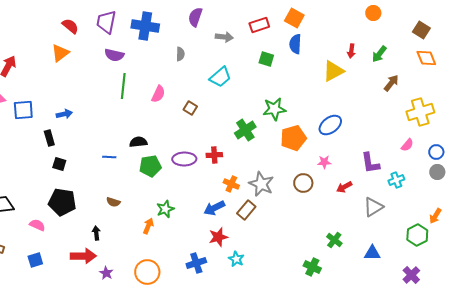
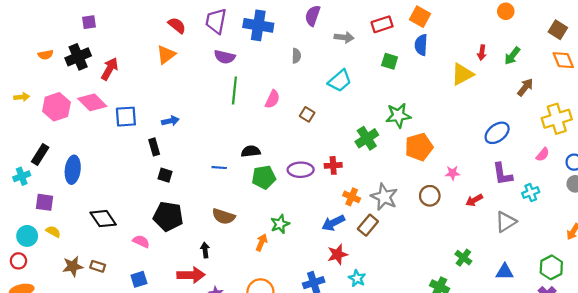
blue ellipse: (330, 125) -> (497, 133), moved
brown semicircle: (113, 202) -> (224, 216), size x1.5
green hexagon: (417, 235) -> (551, 267), moved

